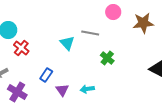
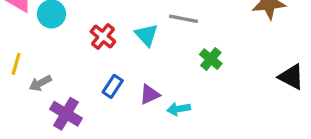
red cross: (21, 48) -> (103, 36), moved
purple triangle: (62, 90) -> (150, 94), moved, turned 40

